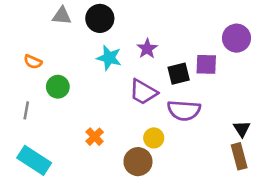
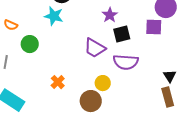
purple star: (147, 49) -> (110, 15), moved
cyan star: (109, 58) -> (54, 16), moved
purple square: (206, 64) -> (154, 27), moved

